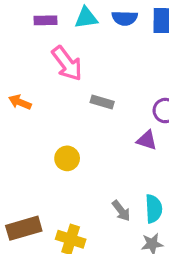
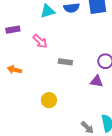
purple rectangle: (46, 20) -> (13, 30), moved
pink arrow: (67, 63) -> (40, 41), size x0.7

